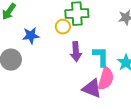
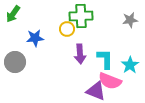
pink semicircle: (106, 79) -> (110, 81), turned 95

